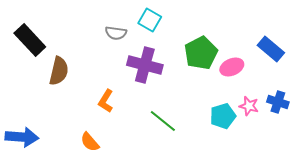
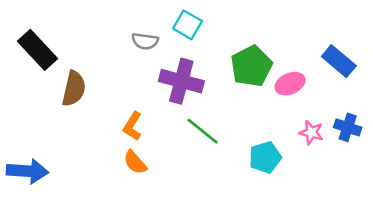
cyan pentagon: (223, 116) -> (265, 157), moved
green line: (163, 121) -> (203, 131), moved
orange semicircle: (90, 142) -> (135, 162), moved

